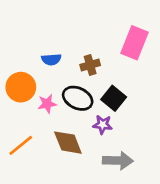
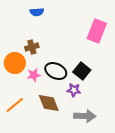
blue semicircle: (51, 59) -> (37, 12), moved
brown cross: (90, 65) -> (32, 47), moved

